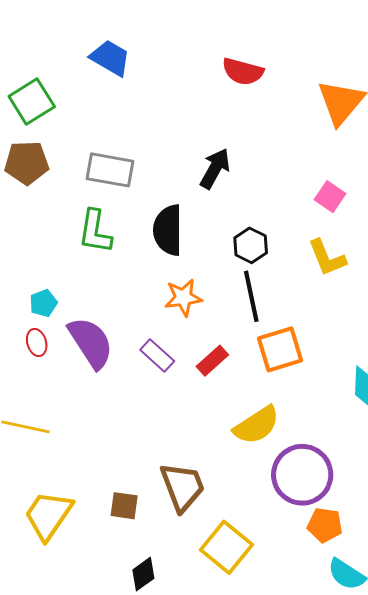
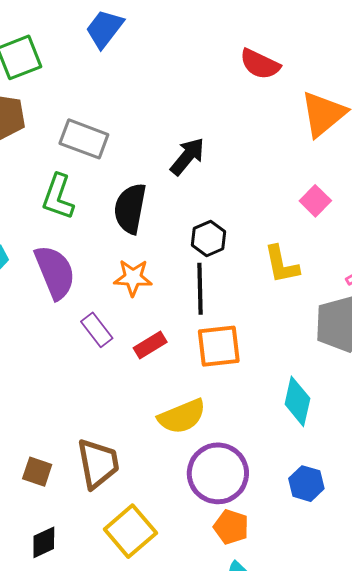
blue trapezoid: (110, 58) -> (104, 29), turned -93
red semicircle: (243, 71) -> (260, 64), moved
pink square: (330, 197) -> (315, 201), moved
purple semicircle: (91, 343) -> (55, 272), moved

